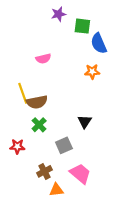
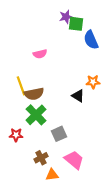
purple star: (59, 14) -> (66, 17), moved
orange star: (92, 72) -> (93, 82), moved
black triangle: (85, 122) -> (78, 96), moved, turned -32
green cross: (39, 125) -> (36, 115), size x1.5

